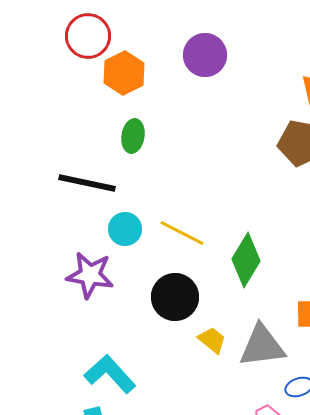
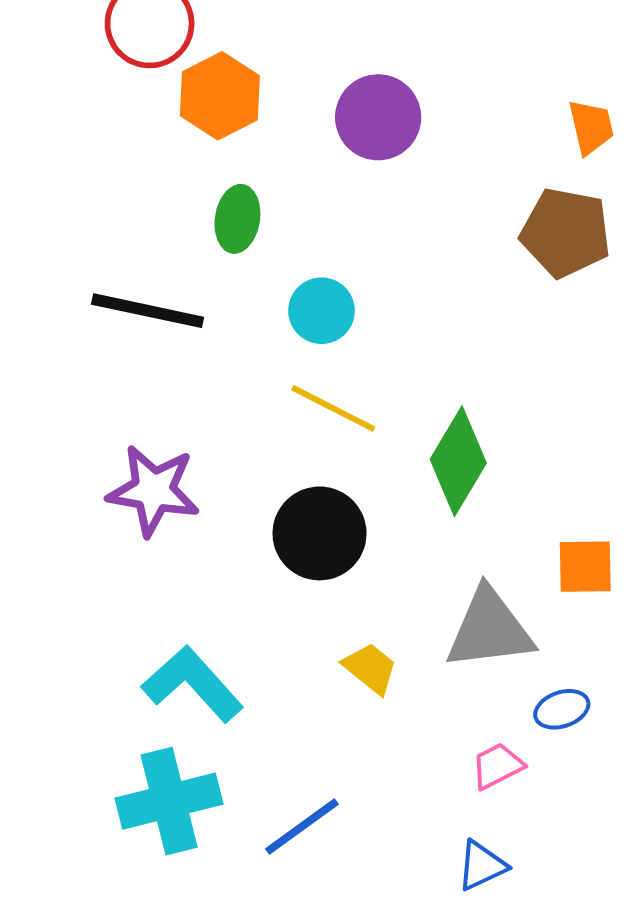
purple circle: (205, 55) -> (378, 117), moved
cyan circle: (125, 229) -> (321, 311), moved
yellow trapezoid: (212, 340) -> (370, 668), moved

